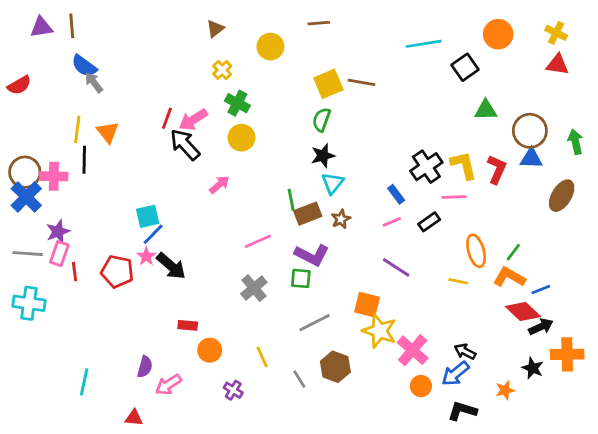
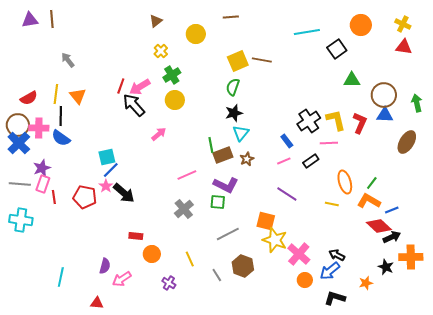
blue semicircle: (84, 66) -> (61, 138), moved
red semicircle: (19, 85) -> (29, 98), moved
green cross: (237, 103) -> (172, 75), turned 30

